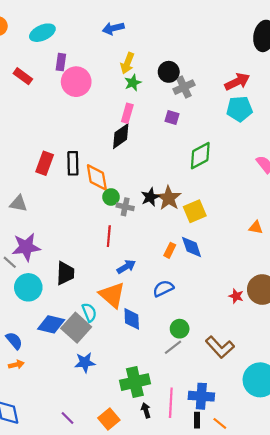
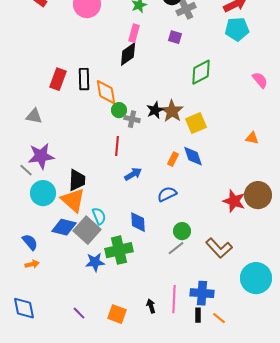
orange triangle: (112, 295) -> (73, 200), moved
red star: (236, 296) -> (234, 201), size x1.6
green cross: (135, 382) -> (119, 250), moved
orange square: (109, 419) -> (117, 314), turned -30

